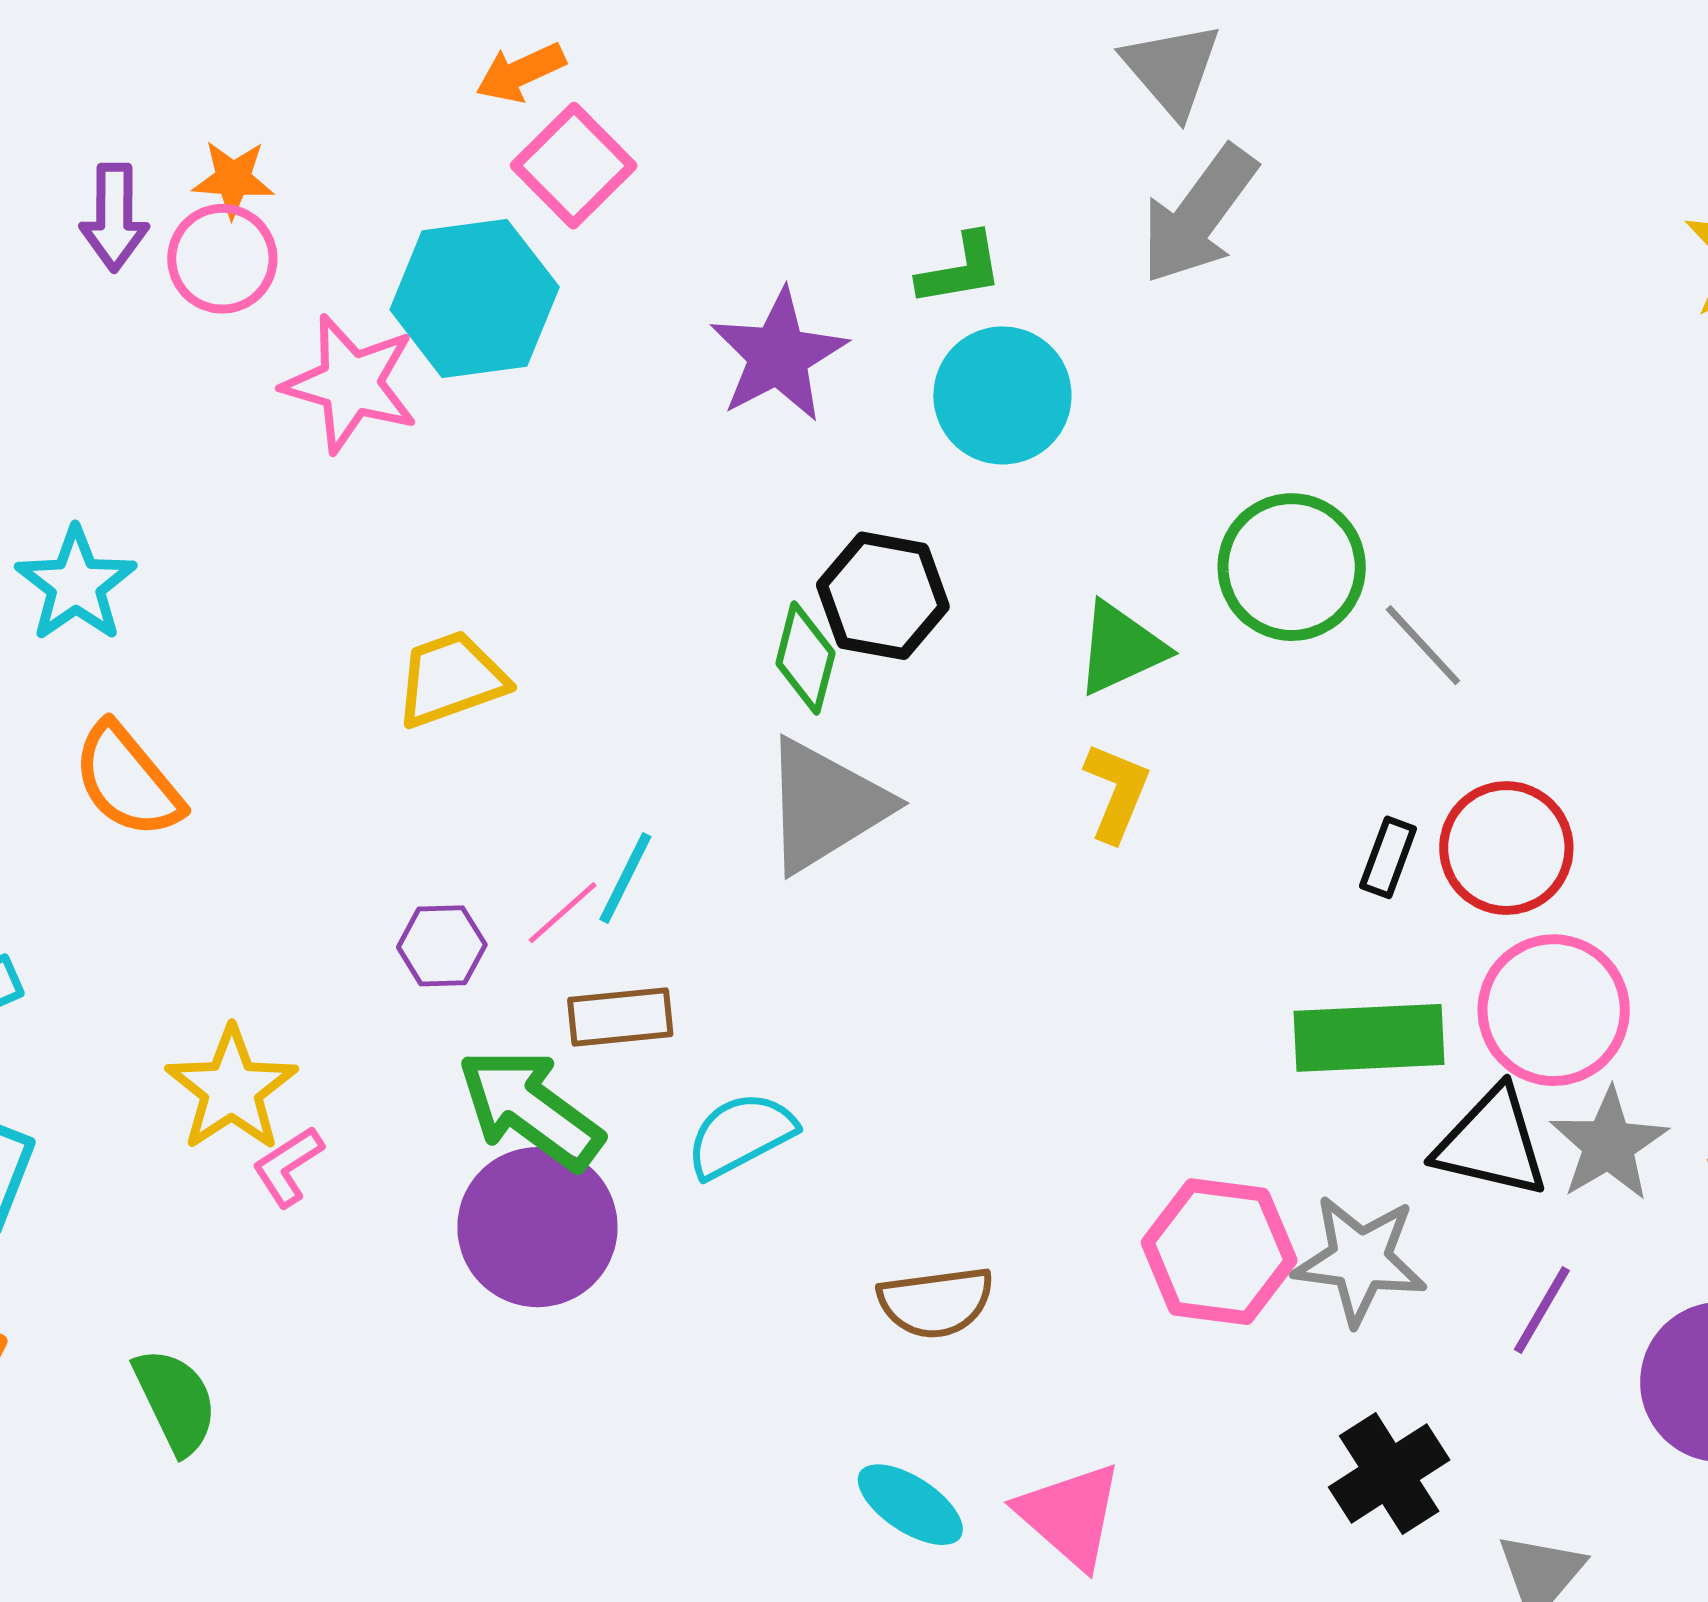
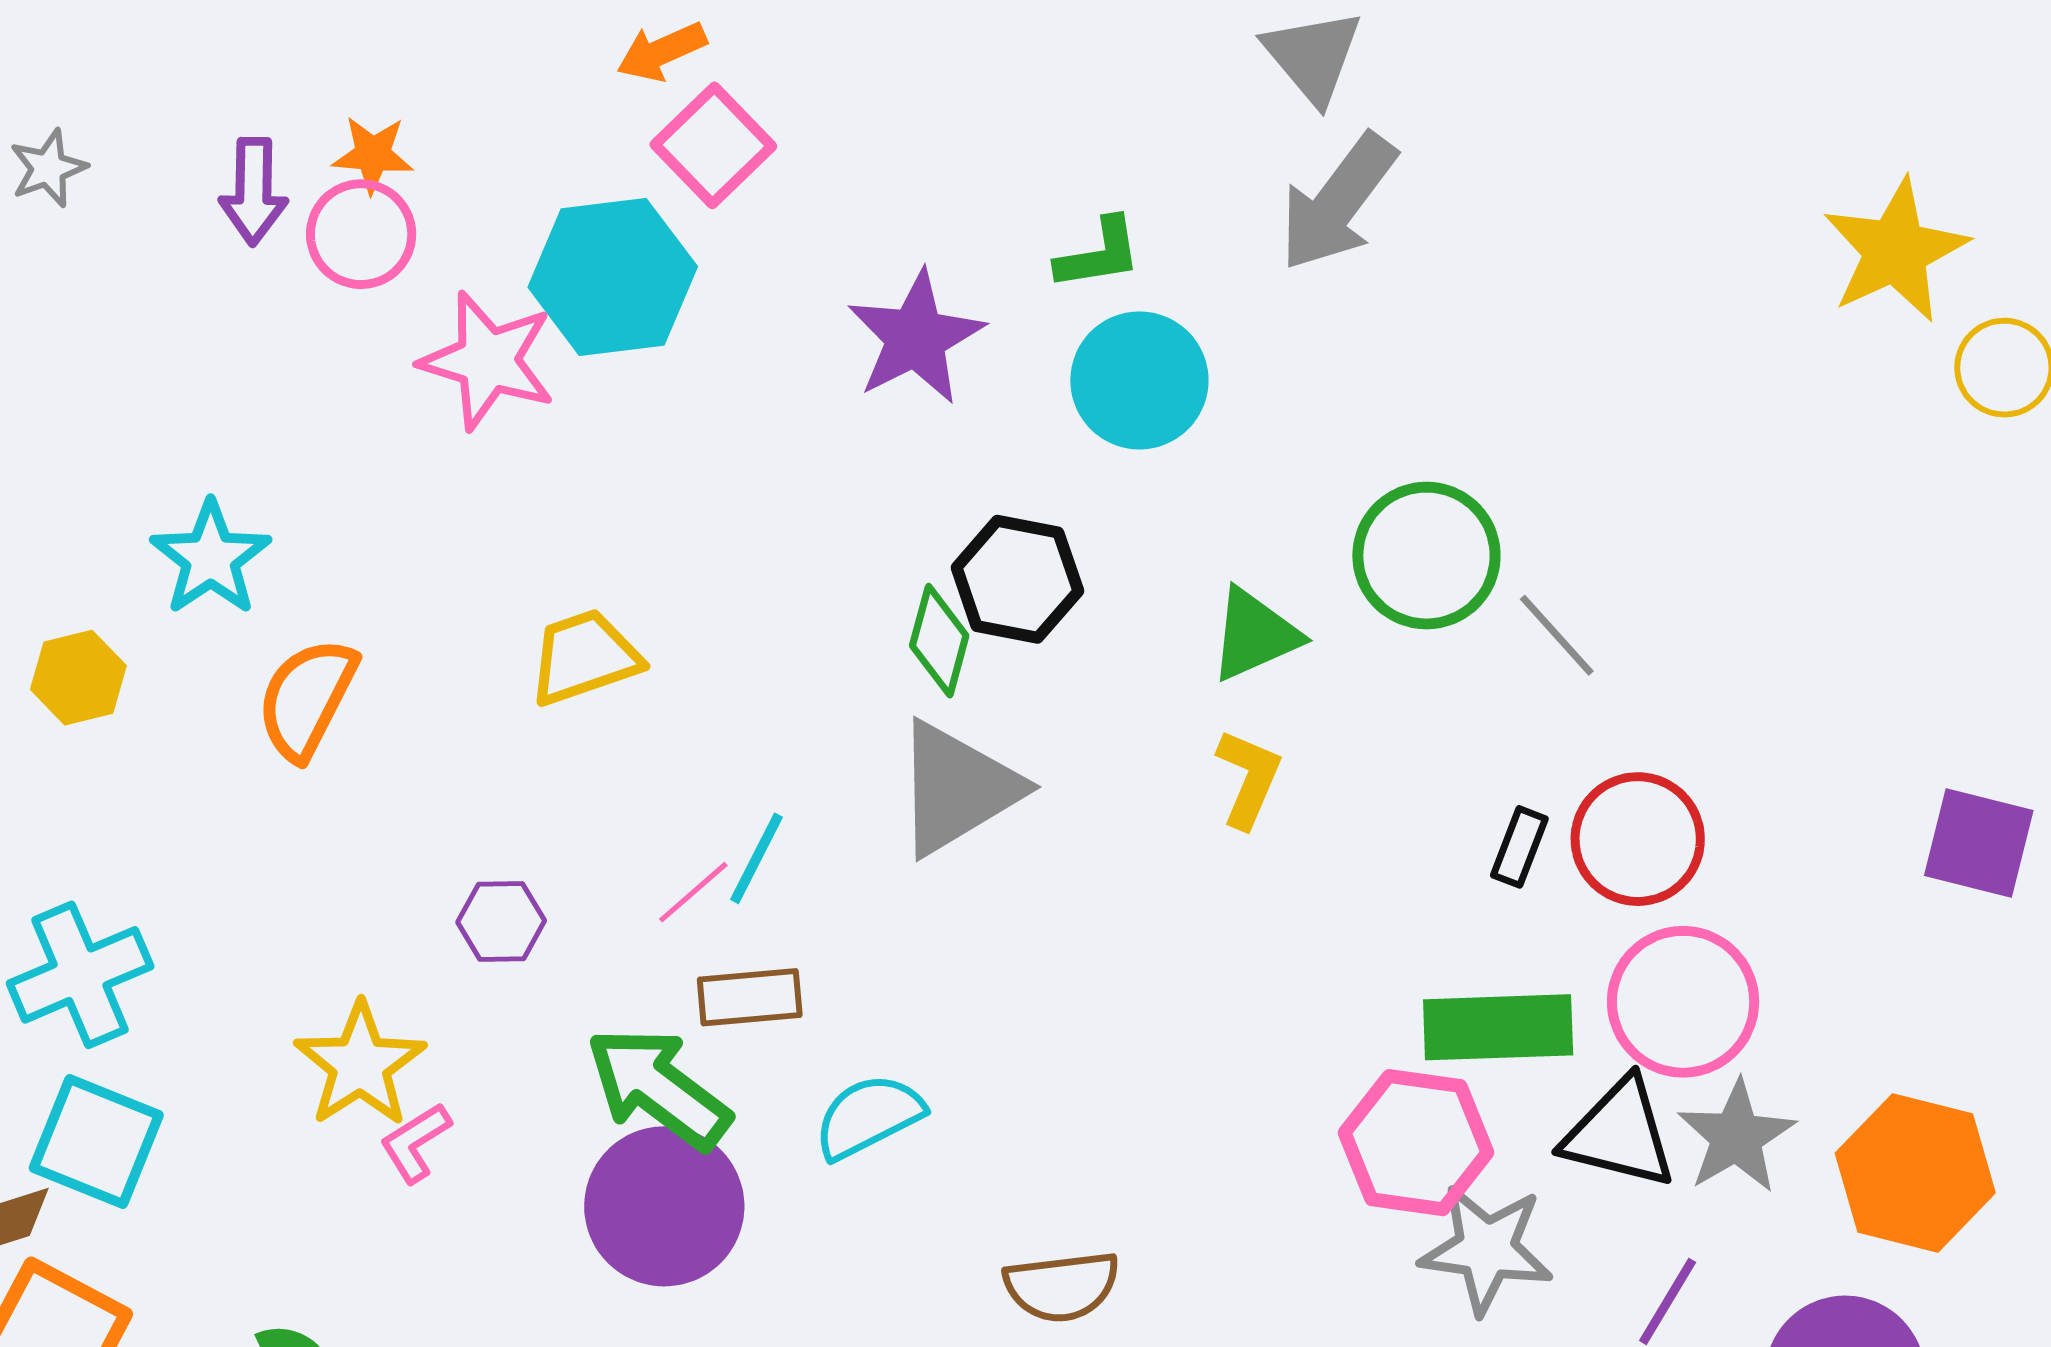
orange semicircle: (128, 781) -> (307, 699), moved, turned 66
purple hexagon: (442, 946) -> (501, 921), moved
pink hexagon: (1219, 1252) -> (1416, 1143), moved

